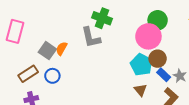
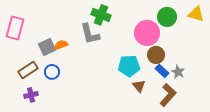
green circle: (158, 20) -> (167, 17), moved
orange semicircle: (62, 49) -> (61, 45), turned 40
gray square: (47, 51) -> (47, 47), turned 30
cyan pentagon: (141, 65) -> (129, 66), moved, turned -30

